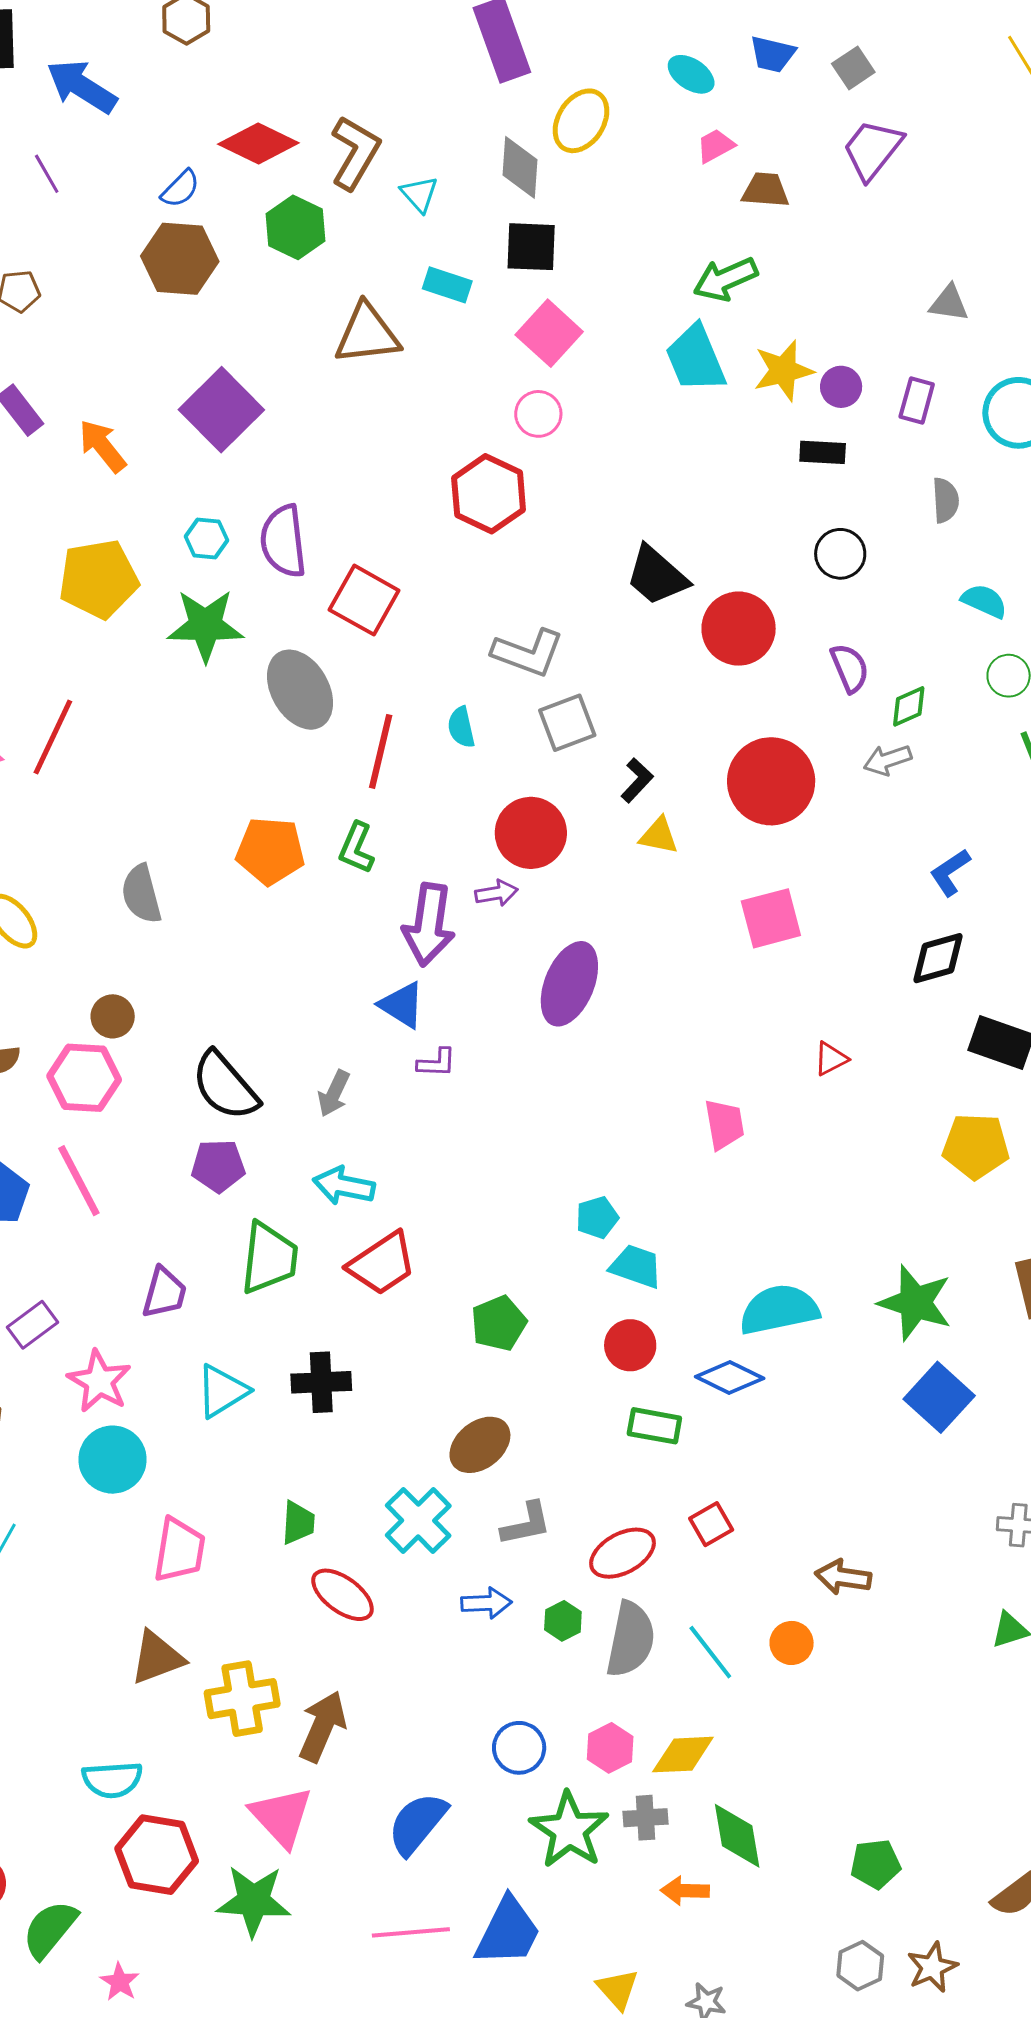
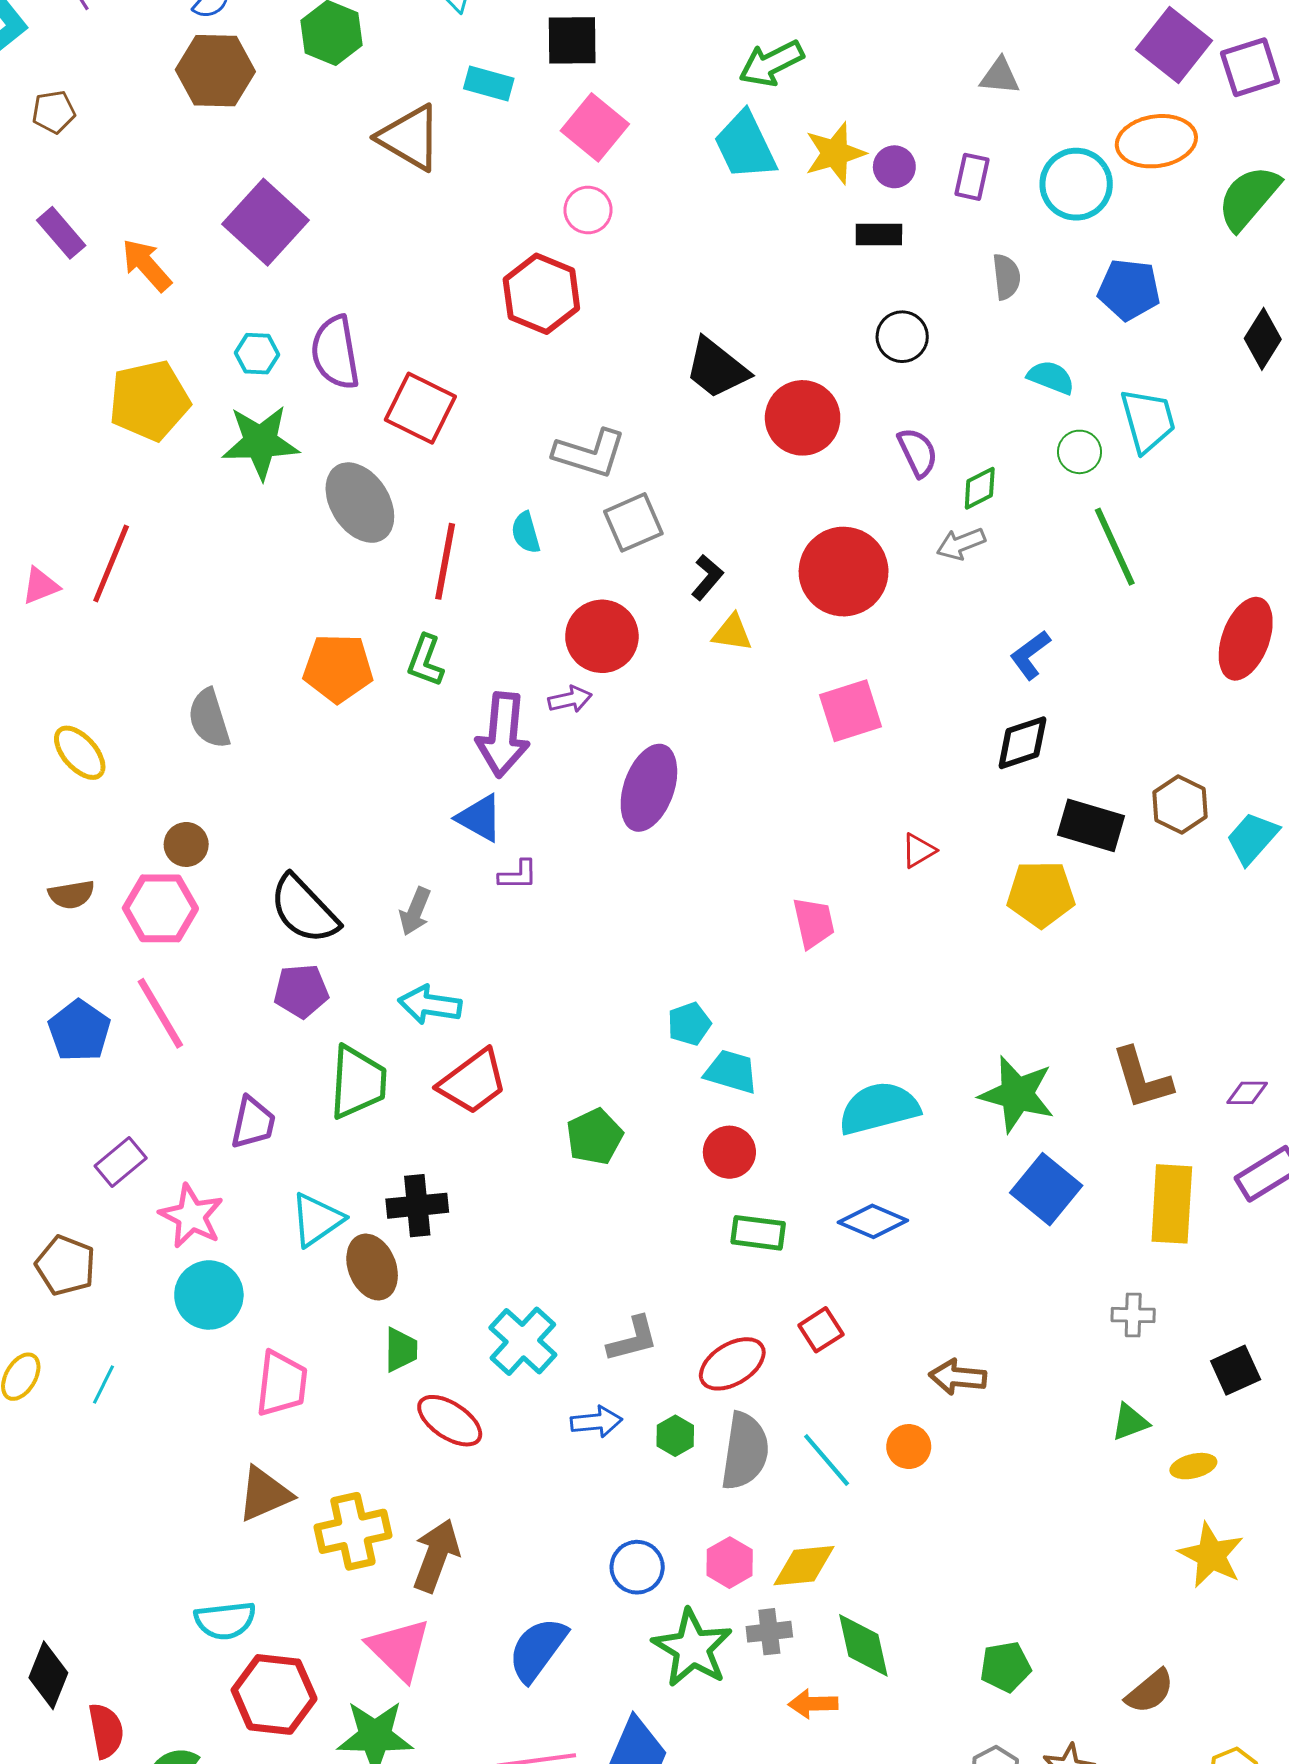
brown triangle: (367, 334) -> (410, 138), turned 40
yellow pentagon: (976, 1146) -> (1041, 894), moved
blue diamond: (730, 1378) -> (873, 1221), moved
brown ellipse: (480, 1445) -> (372, 1267), moved, turned -70

